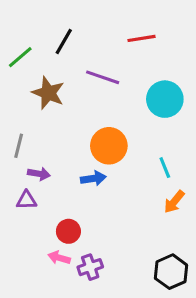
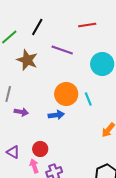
cyan line: (165, 168) -> (88, 99), moved
purple triangle: (26, 200) -> (13, 152), moved, turned 32
pink arrow: (59, 258) -> (34, 166), turned 56

